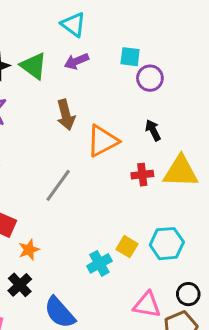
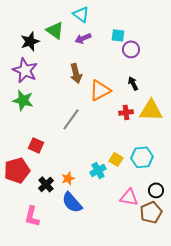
green triangle: (34, 66) -> (55, 30), moved
orange star: (29, 250) -> (68, 178), moved

